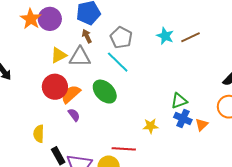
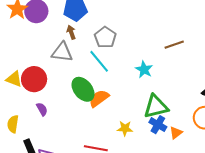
cyan star: (165, 36) -> (144, 70), moved
yellow triangle: (59, 55) -> (14, 79), moved, turned 42
orange semicircle: (71, 94) -> (99, 98), moved
green triangle: (179, 101) -> (156, 107), size x1.5
purple semicircle: (74, 115) -> (42, 109), moved

